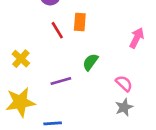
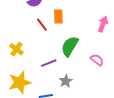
green semicircle: (90, 62) -> (70, 46), size x1.5
gray star: (124, 107) -> (66, 81), moved

